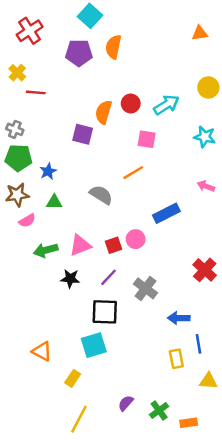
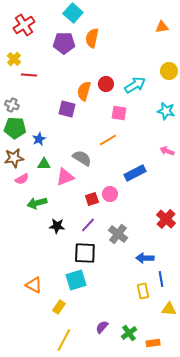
pink triangle: (80, 245) -> (65, 177), moved

